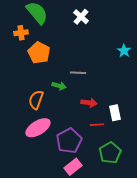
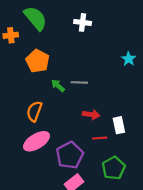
white cross: (81, 17) -> (83, 22), turned -35
orange cross: (21, 33) -> (11, 35), moved
green arrow: (59, 86) -> (58, 86), moved, turned -152

